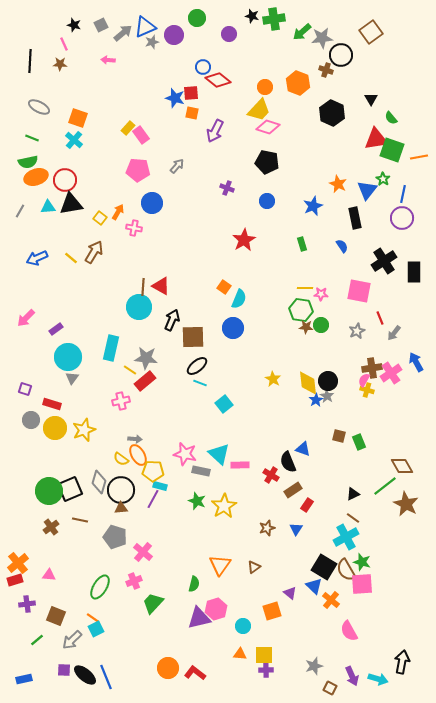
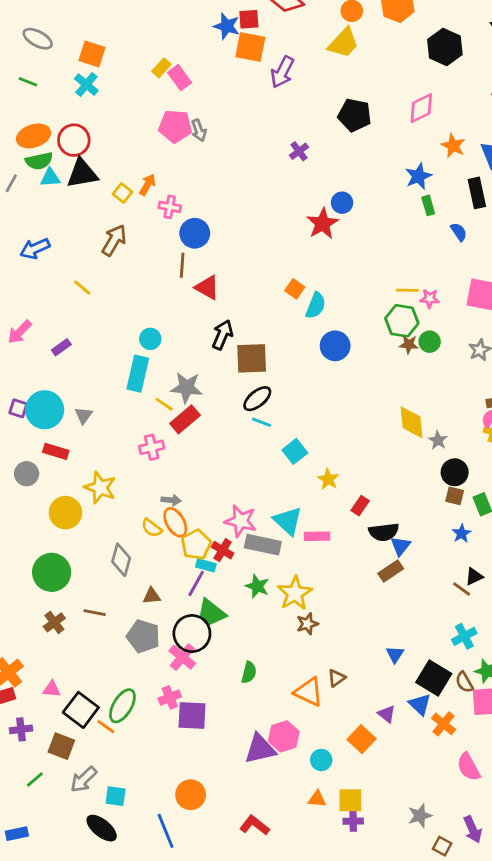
orange square: (192, 113) -> (250, 47), size x1.6
pink diamond: (268, 127) -> (421, 108), moved, turned -45
green semicircle: (28, 162) -> (39, 161), moved
gray arrow: (177, 166) -> (199, 130), moved, turned 119
purple cross: (227, 188) -> (299, 151), turned 32
blue circle: (267, 201) -> (342, 203), moved
blue circle: (152, 203) -> (195, 233), moved
green rectangle: (302, 244) -> (428, 205), moved
yellow line: (71, 258) -> (82, 287), moved
brown line: (143, 287) -> (182, 265), moved
cyan circle: (139, 307) -> (150, 339), moved, size x0.6
blue circle: (233, 328) -> (335, 346), moved
cyan circle: (68, 357) -> (45, 410), moved
yellow star: (273, 379) -> (328, 479), moved
black circle: (328, 381) -> (455, 472), moved
purple square: (25, 389) -> (18, 408), moved
blue star: (316, 400) -> (462, 533), moved
yellow circle: (55, 428) -> (65, 513), moved
yellow star: (84, 430) -> (100, 488), turned -30
blue triangle: (303, 449) -> (400, 546), moved, turned 49
black semicircle: (288, 462) -> (384, 532), turned -75
yellow pentagon: (153, 471) -> (196, 545), turned -30
gray rectangle: (201, 471) -> (263, 545), size x1.4
red cross: (271, 475) -> (223, 550), moved
black square: (70, 489) -> (81, 710), moved, turned -30
black circle: (121, 490) -> (192, 634), moved
red rectangle: (307, 505) -> (360, 506), moved
brown line: (353, 518) -> (462, 589), moved
brown star: (267, 528) -> (307, 624), moved
blue triangle: (296, 529) -> (395, 654), moved
cyan cross: (346, 537) -> (464, 636), size x0.7
orange triangle: (220, 565) -> (309, 692), moved, turned -40
brown semicircle: (346, 570) -> (464, 682), size x0.7
green semicircle: (194, 584) -> (249, 672), moved
green trapezoid: (153, 603) -> (211, 613), moved, turned -95
orange square: (272, 611) -> (362, 739), turned -30
orange line: (93, 618) -> (106, 727), moved
cyan square: (96, 629) -> (116, 796), moved, turned 35
orange circle: (168, 668) -> (191, 795), moved
purple square: (64, 670) -> (192, 716), moved, size x1.6
blue line: (106, 677) -> (166, 831), moved

